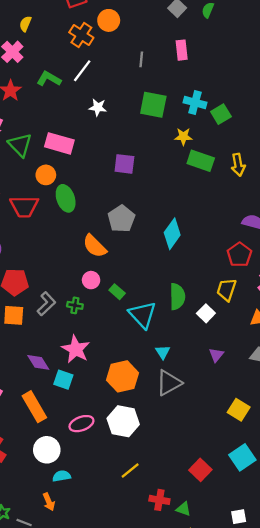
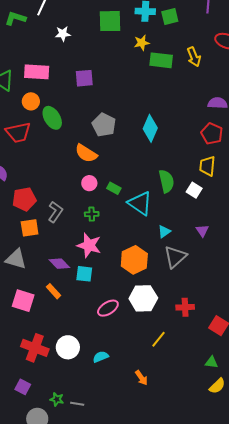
green square: (221, 114) -> (170, 16), turned 30
purple square: (124, 164) -> (84, 78), moved
green cross: (75, 305) -> (92, 214), moved
cyan triangle: (163, 352) -> (164, 232), turned 40
purple triangle: (216, 355) -> (202, 231), moved
orange rectangle: (34, 407) -> (53, 291), moved, size x0.6
white circle: (47, 450) -> (68, 347), moved
red cross: (159, 500) -> (185, 307), moved
orange arrow: (49, 502) -> (141, 378), moved

